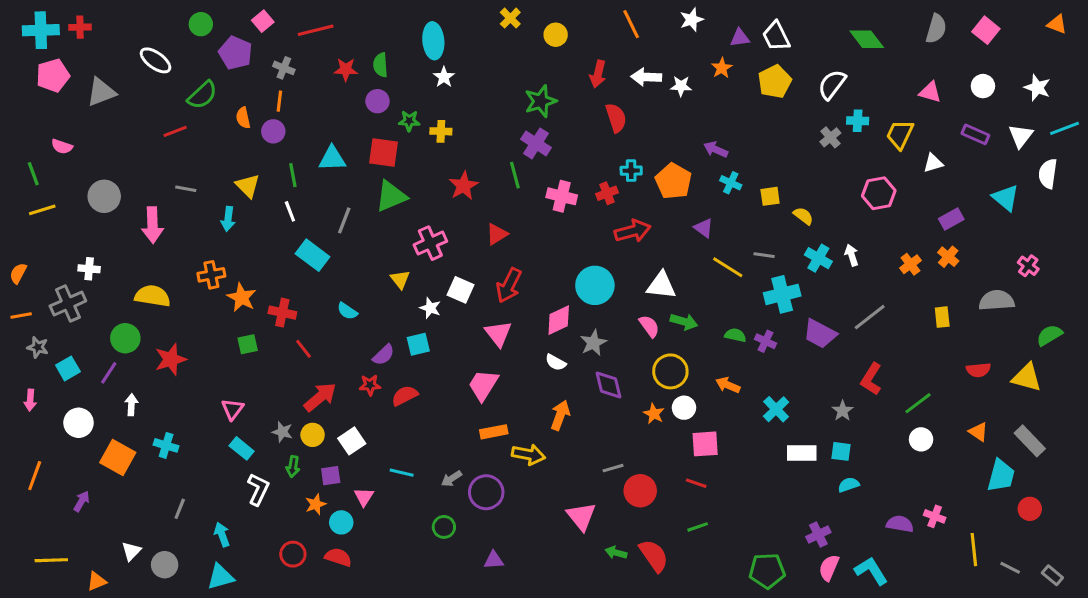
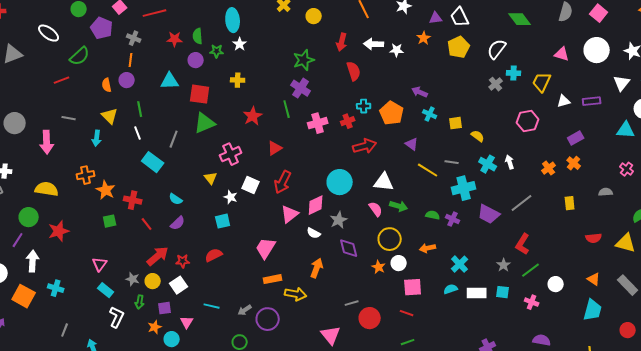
white circle: (983, 86) -> (597, 50), size x1.6
orange semicircle: (243, 118) -> (107, 85), moved
green star: (409, 121) -> (217, 51), moved
purple rectangle: (975, 134) -> (592, 101), moved, turned -30
cyan triangle: (332, 159) -> (170, 81), moved
pink cross: (562, 196) -> (318, 123), turned -30
cyan triangle: (1006, 198) -> (626, 130), moved, turned -36
gray semicircle: (997, 300) -> (606, 192), size x0.6
pink triangle: (498, 334) -> (290, 214), moved, turned 30
purple semicircle: (384, 355) -> (178, 223), moved
red star: (370, 385) -> (183, 261), moved
orange arrow: (728, 385) -> (428, 248), turned -35
green line: (918, 403) -> (531, 270), moved
white arrow: (131, 405) -> (33, 261), size x1.5
cyan trapezoid: (1001, 476) -> (593, 310), moved
cyan semicircle: (849, 485) -> (451, 289), moved
pink cross: (935, 516) -> (532, 302), moved

